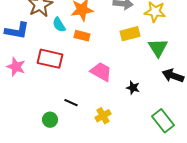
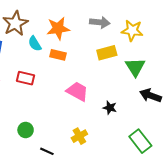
red rectangle: (50, 59) -> (26, 78), size x0.7
black line: (71, 103) -> (47, 151), moved
green circle: (50, 120) -> (26, 130), moved

